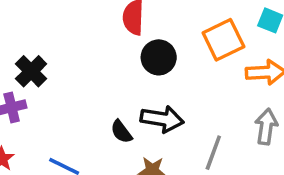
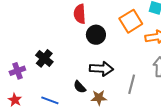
black cross: (31, 71) -> (44, 58), moved
black semicircle: (121, 132) -> (80, 87), moved

